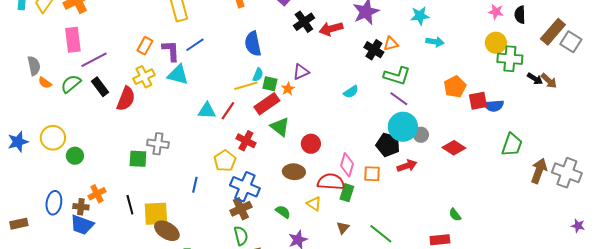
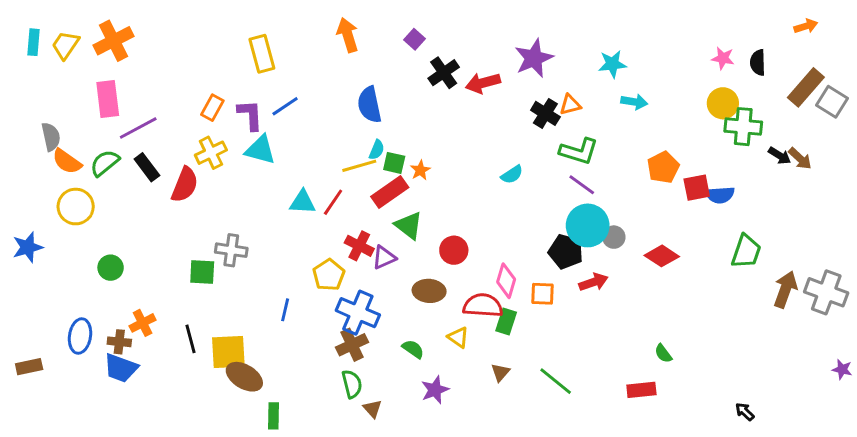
purple triangle: (301, 72) -> (384, 257), moved
orange semicircle: (45, 83) -> (67, 161), size x1.5
yellow circle: (53, 138) -> (76, 207), moved

